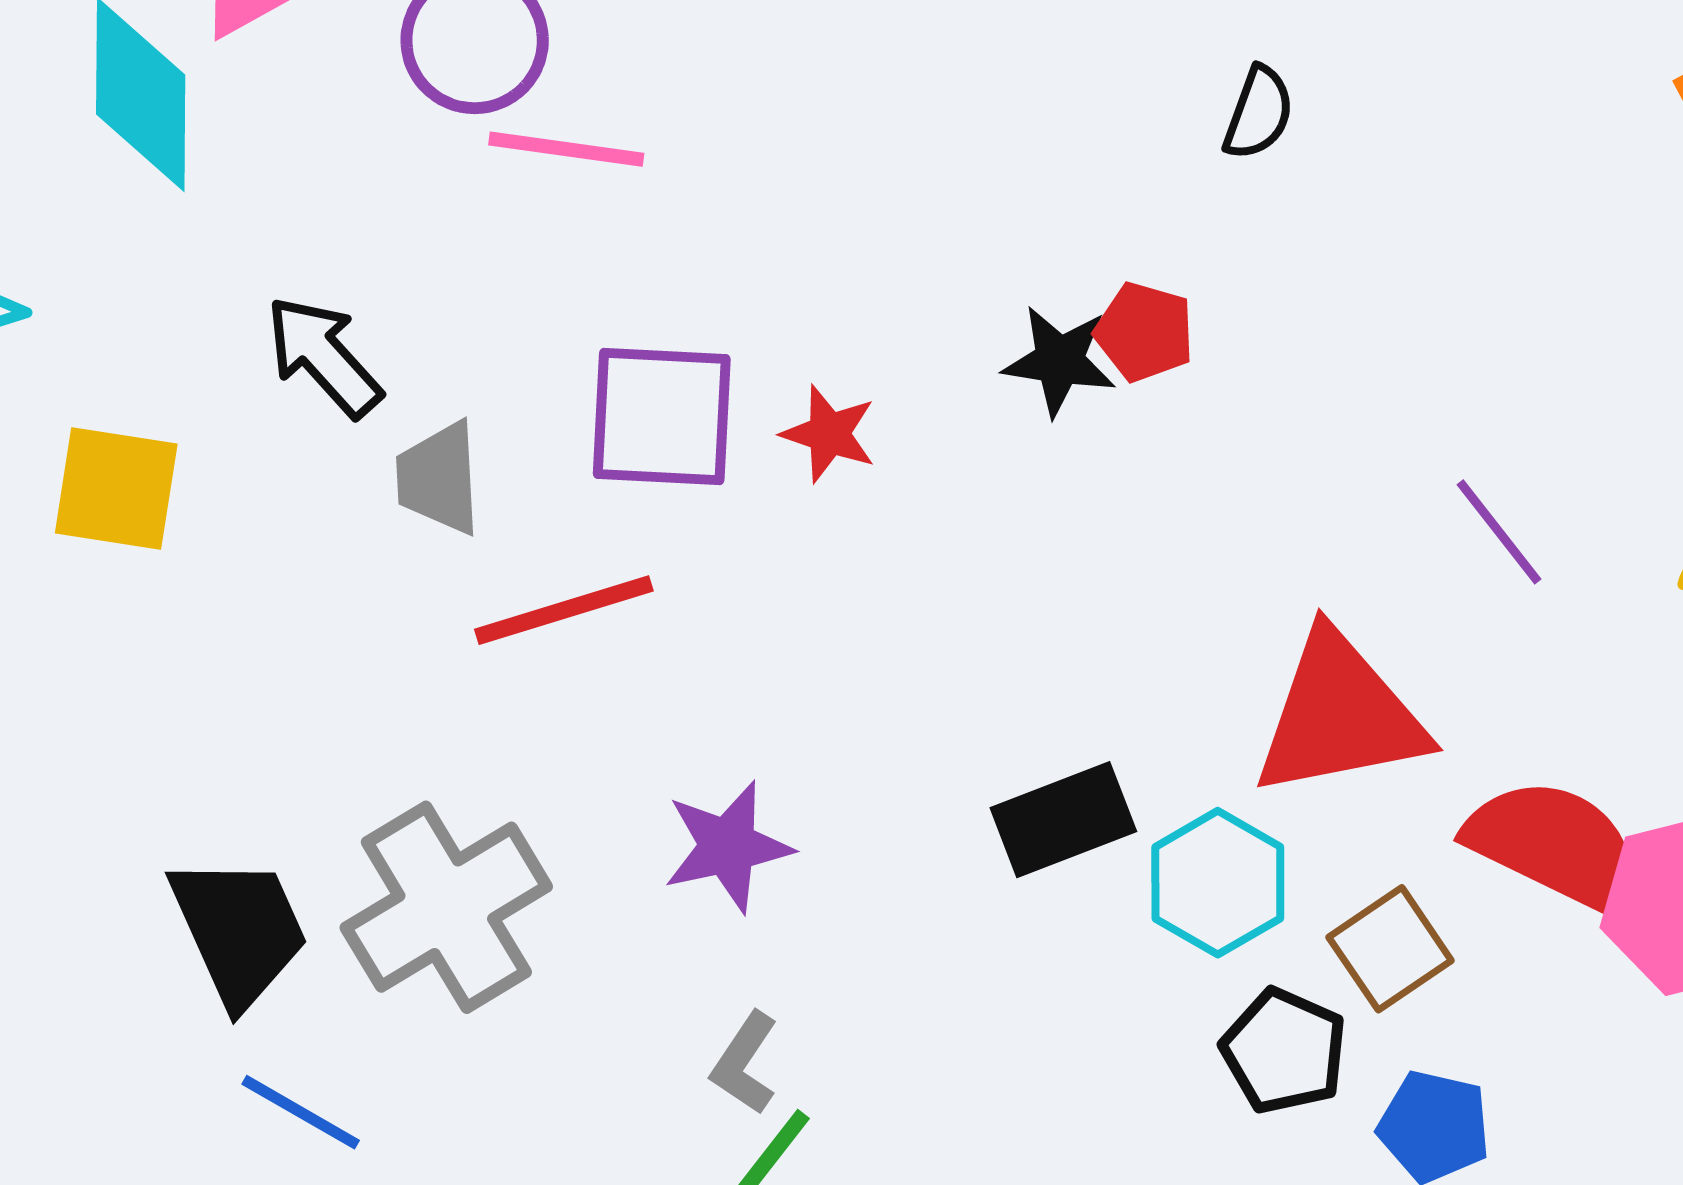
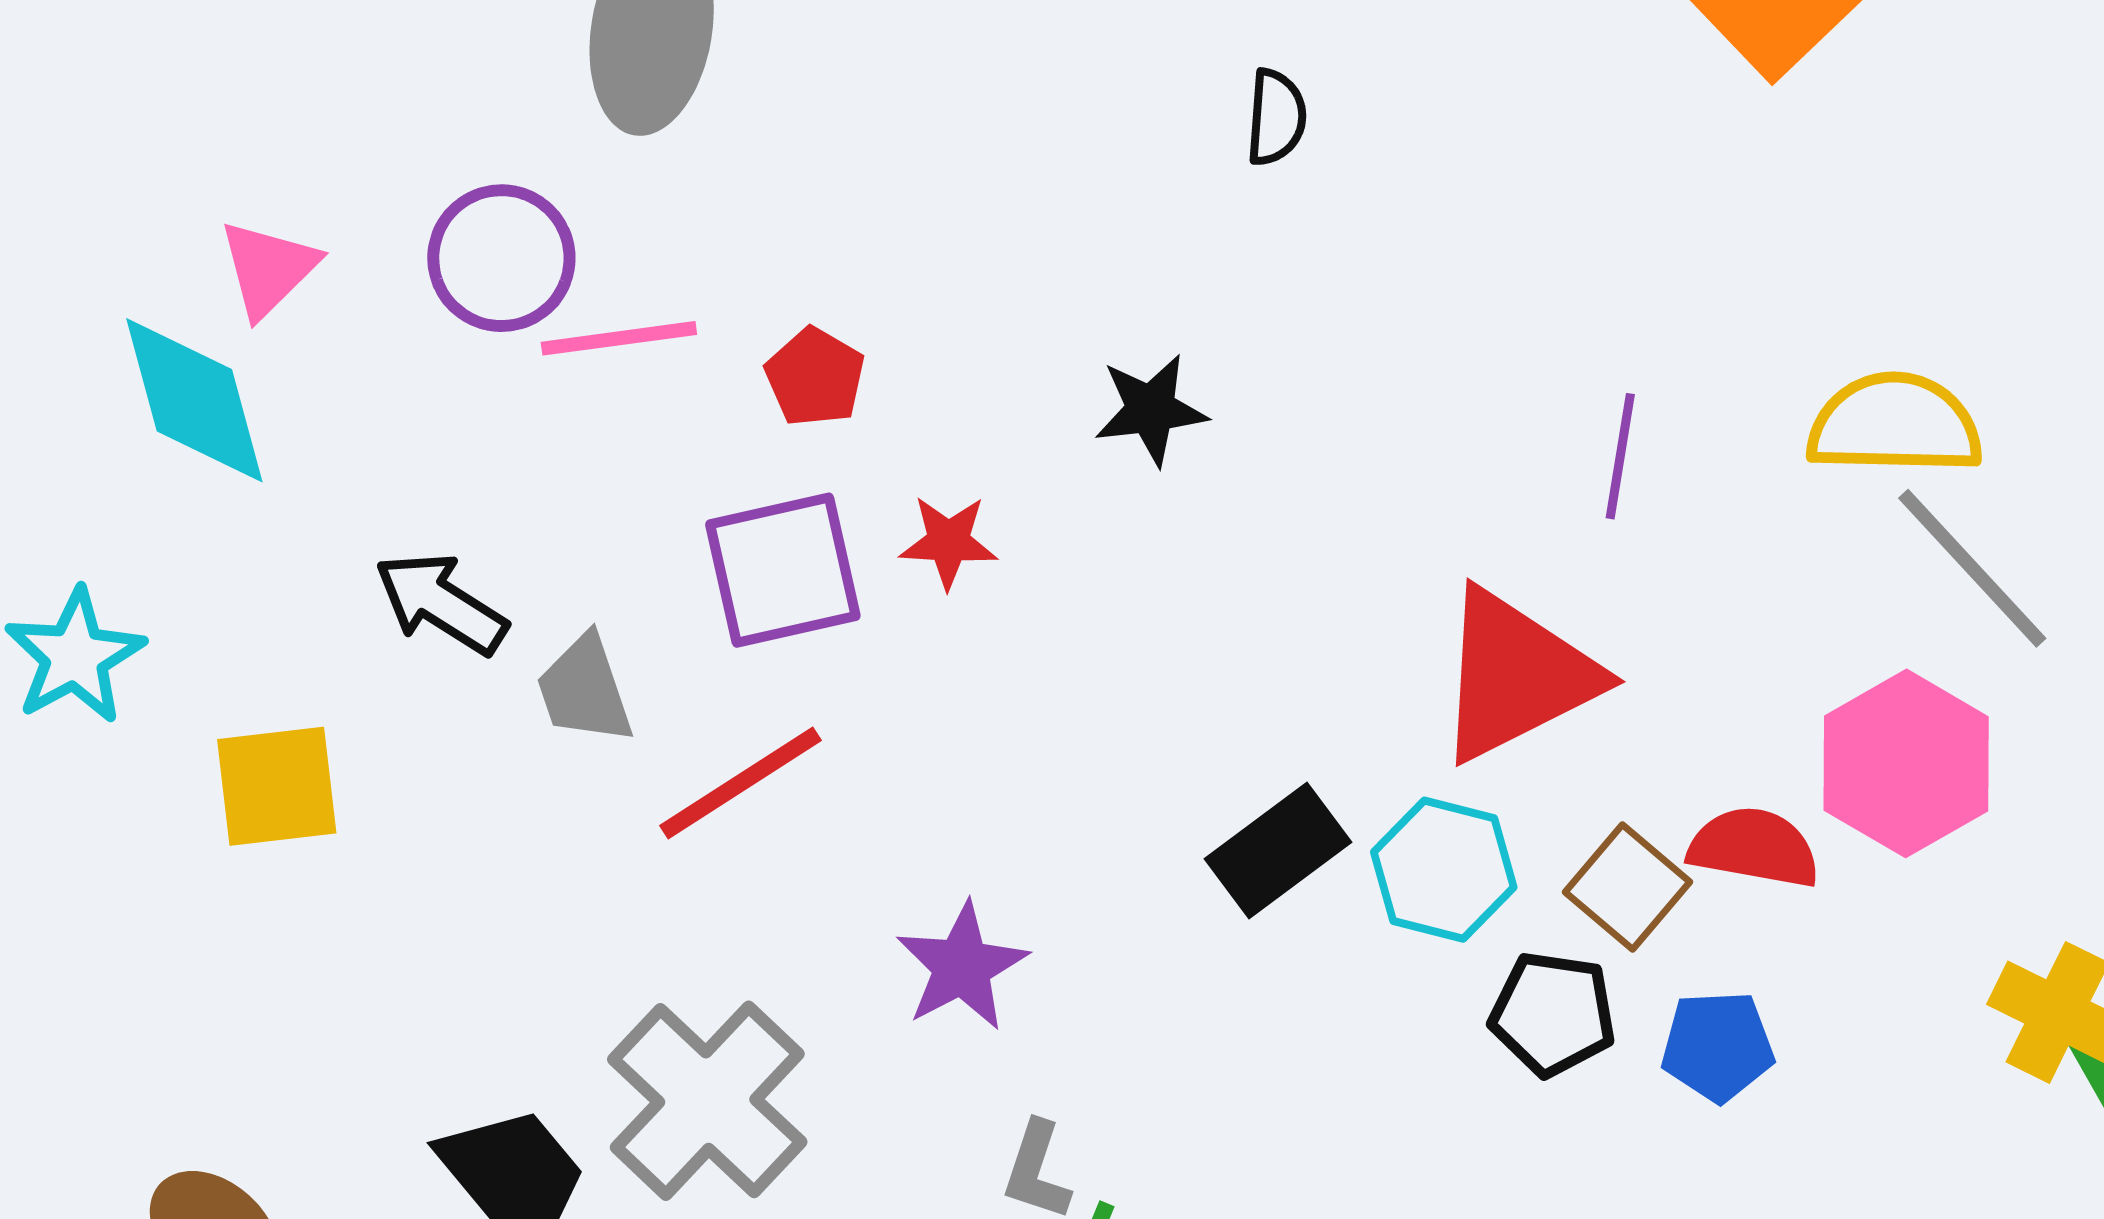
red pentagon: (1144, 332) -> (815, 377), moved, turned 30
purple line: (1499, 532) -> (1620, 456), turned 63
red semicircle: (1556, 846) -> (1754, 847), moved, size x0.7

